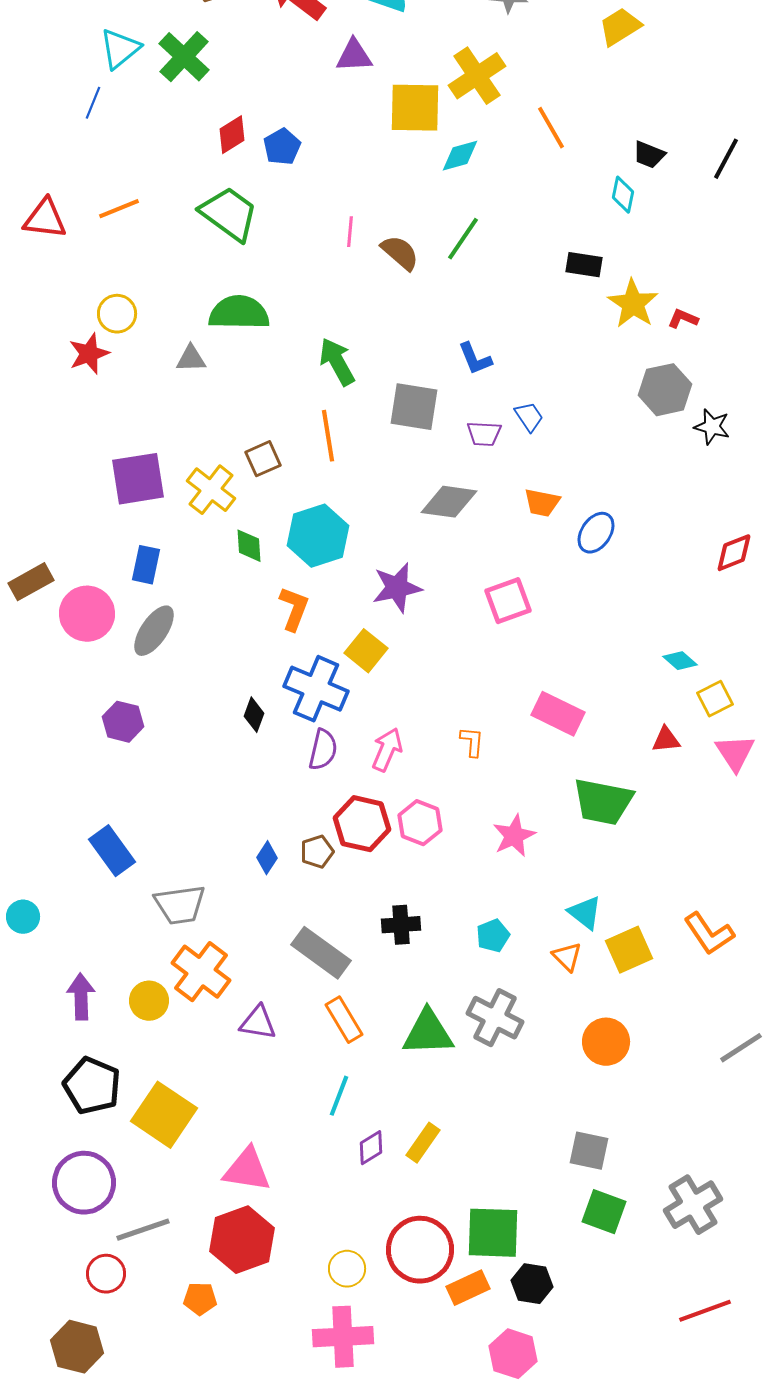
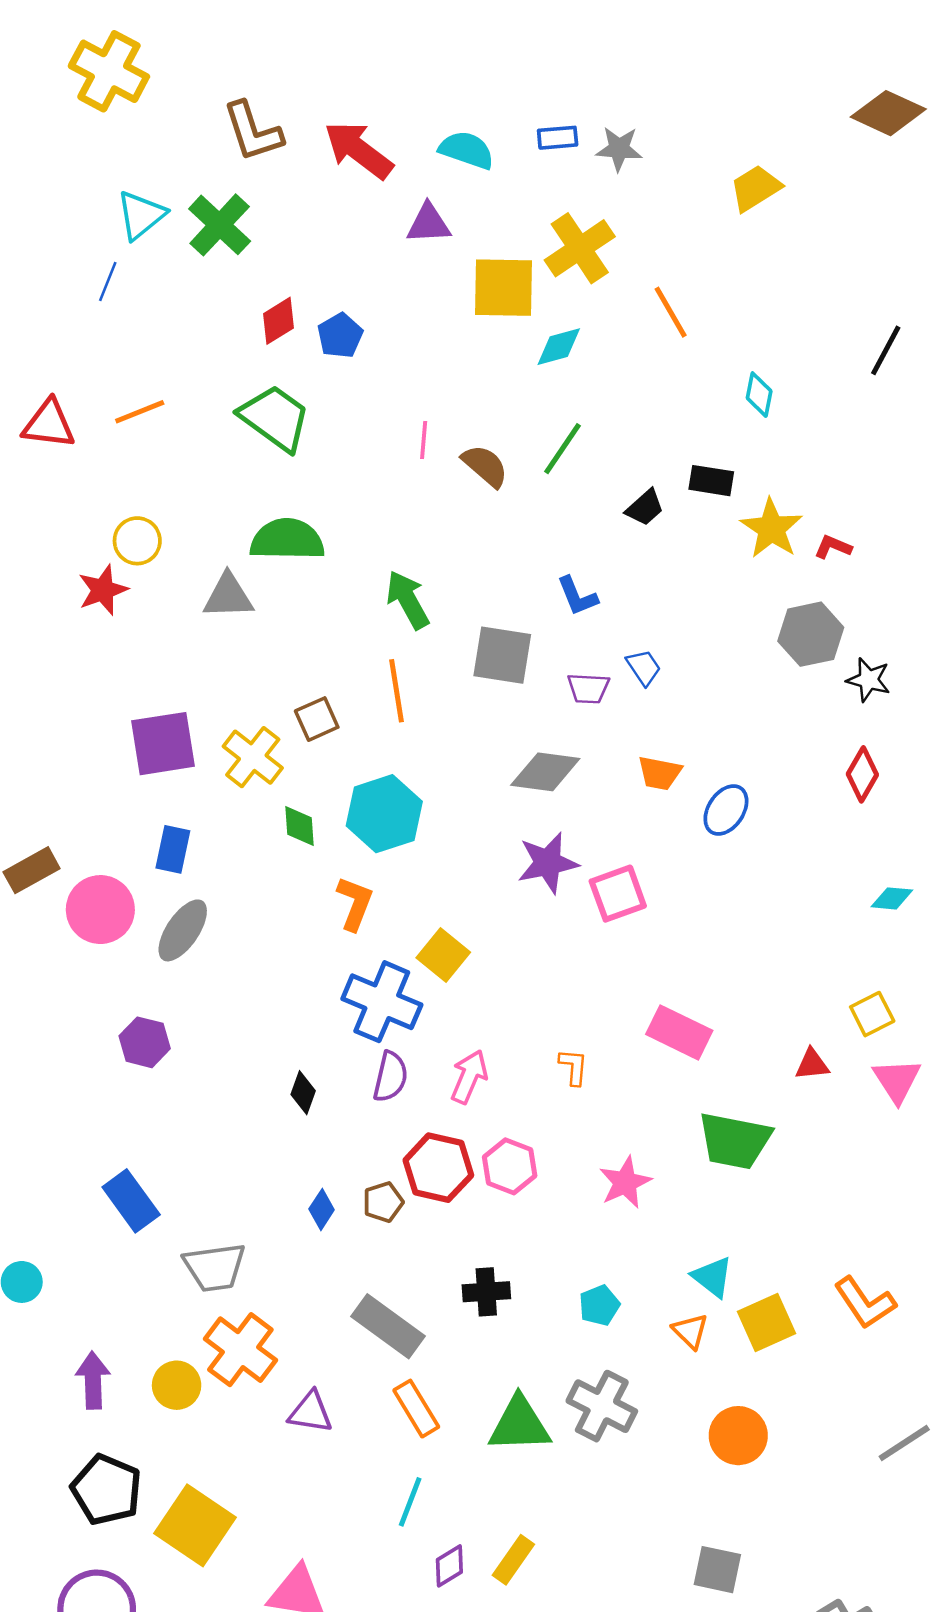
black trapezoid: (649, 155) -> (645, 508), moved, turned -64
gray triangle: (191, 359) -> (228, 596), size x1.4
red diamond: (734, 553) -> (862, 774), moved, turned -39
purple star: (397, 588) -> (548, 863), moved
cyan diamond: (680, 661) -> (892, 898), moved, turned -36
black diamond: (254, 715) -> (303, 1093), moved

